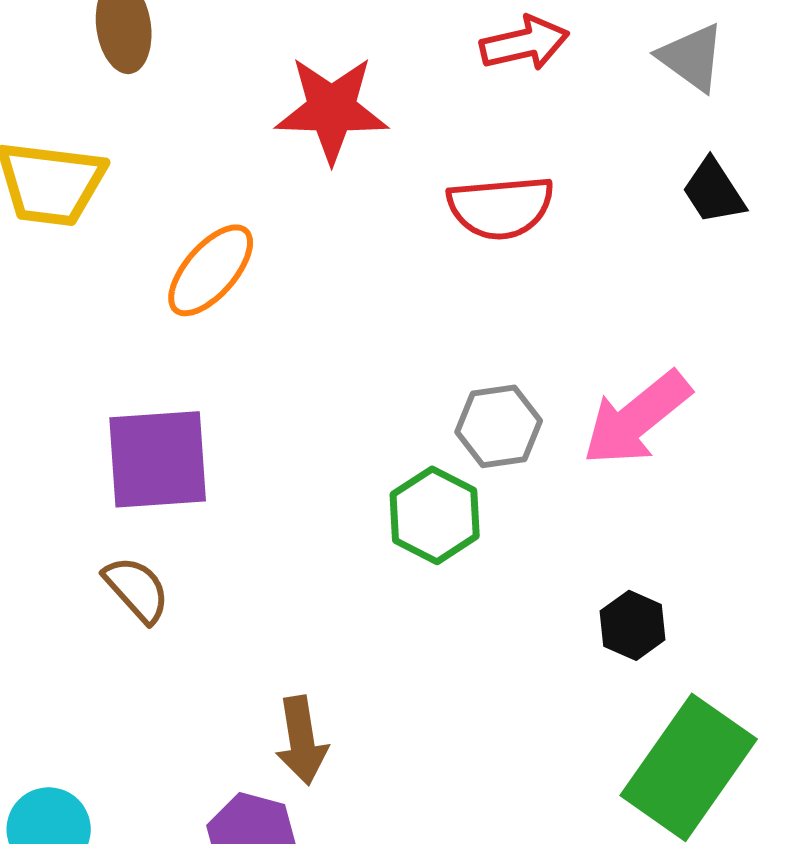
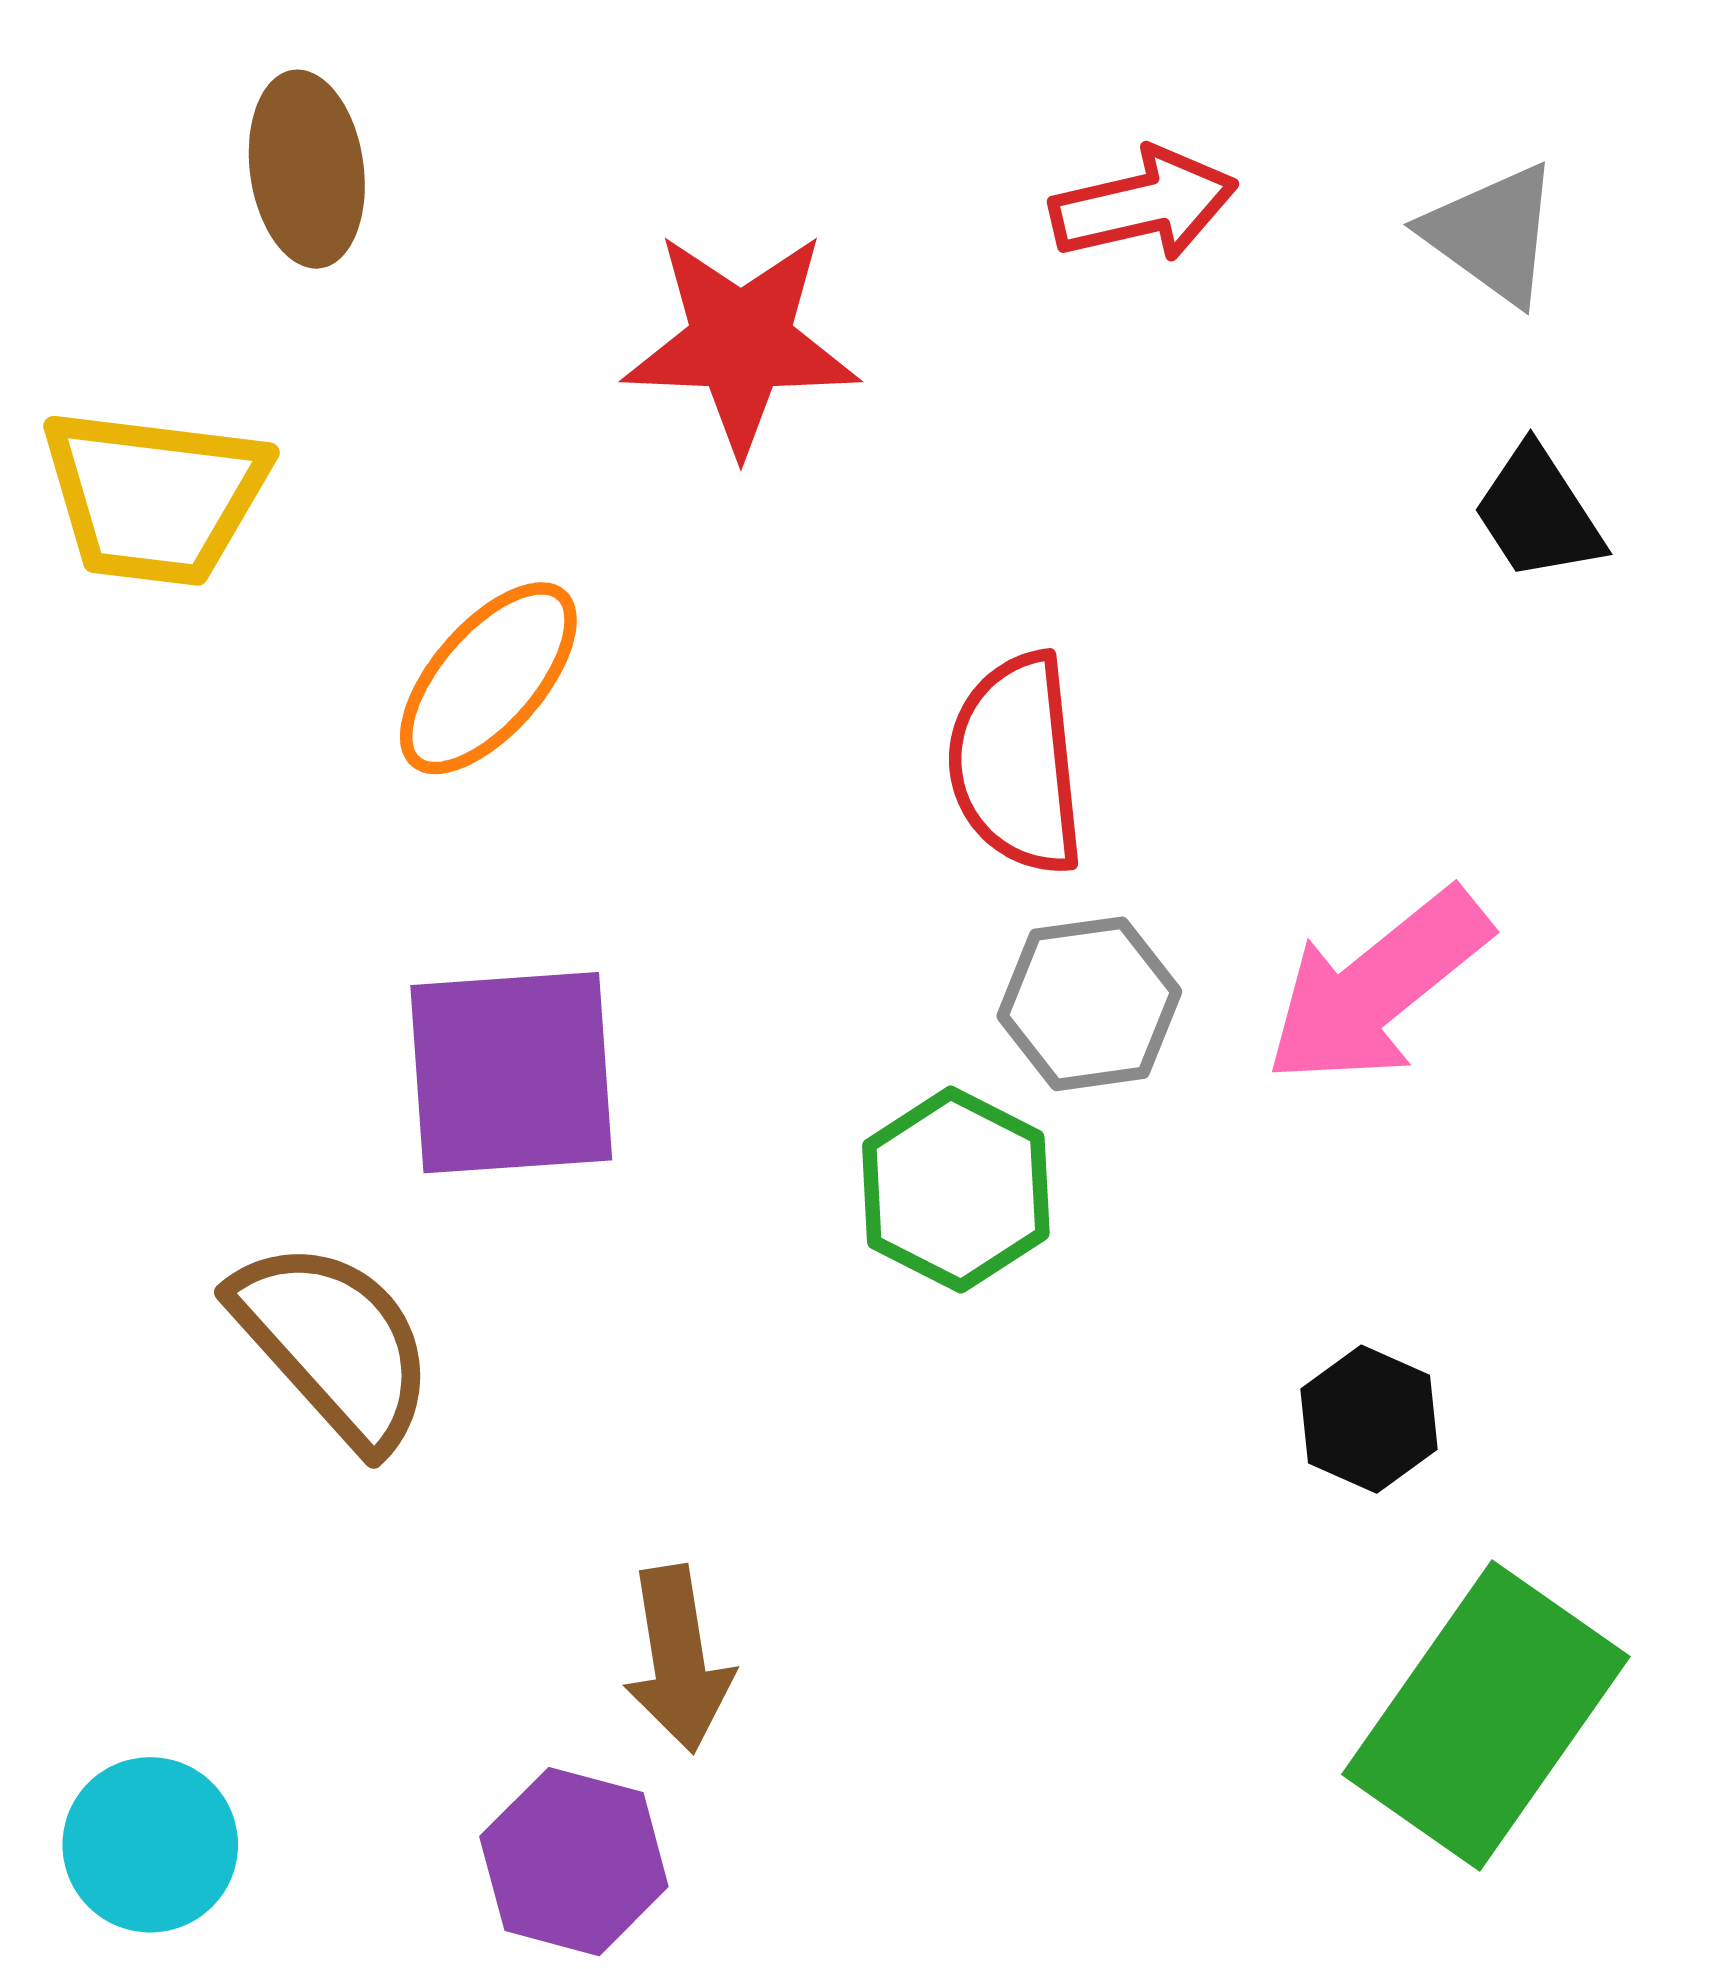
red semicircle: (501, 207) -> (1016, 764), moved, turned 89
purple square: (158, 459) -> (511, 1073), moved
brown semicircle: (137, 589) -> (334, 1344), size x1.5

